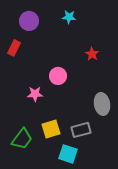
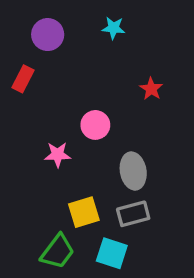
gray ellipse: (102, 104) -> (133, 171), moved
green trapezoid: (22, 139) -> (58, 252), moved

